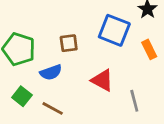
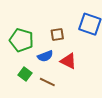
red triangle: (102, 80) -> (68, 61), moved

